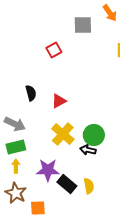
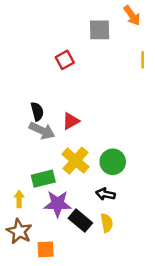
gray arrow: (15, 124) -> (42, 131), moved
green rectangle: (16, 147) -> (43, 179), moved
black arrow: (88, 150) -> (106, 194), moved

